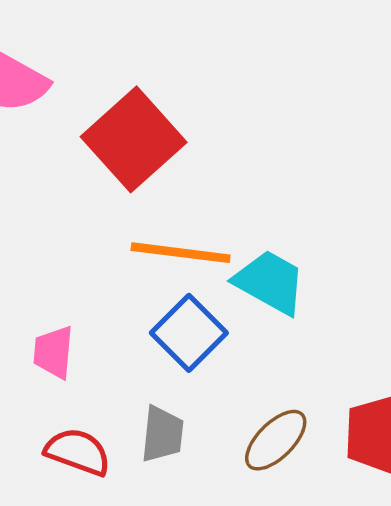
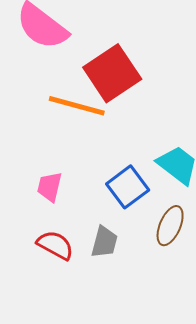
orange line: (181, 253) -> (77, 106), moved
brown ellipse: (276, 440) -> (170, 226), moved, turned -30

